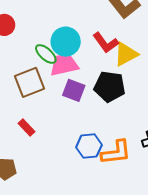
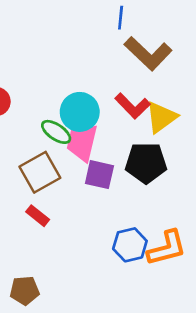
pink trapezoid: (64, 65) -> (82, 142), turned -56
red rectangle: (27, 127) -> (38, 216), moved

